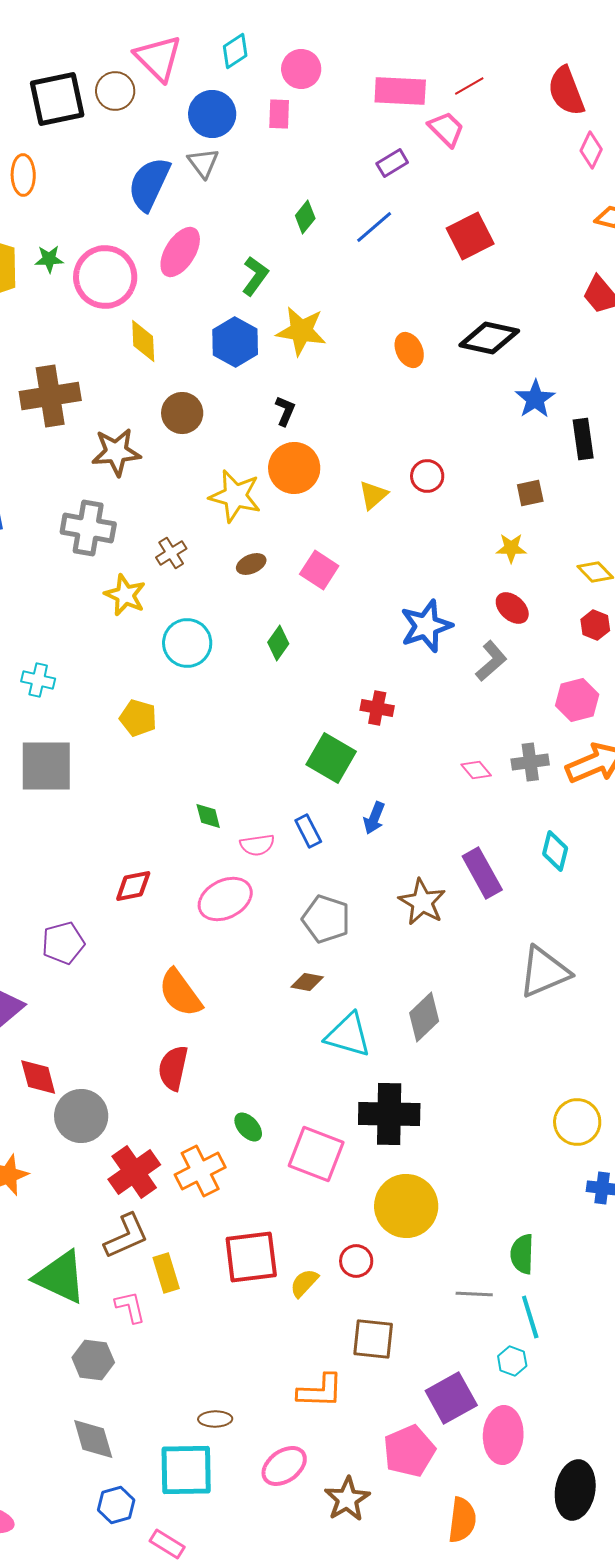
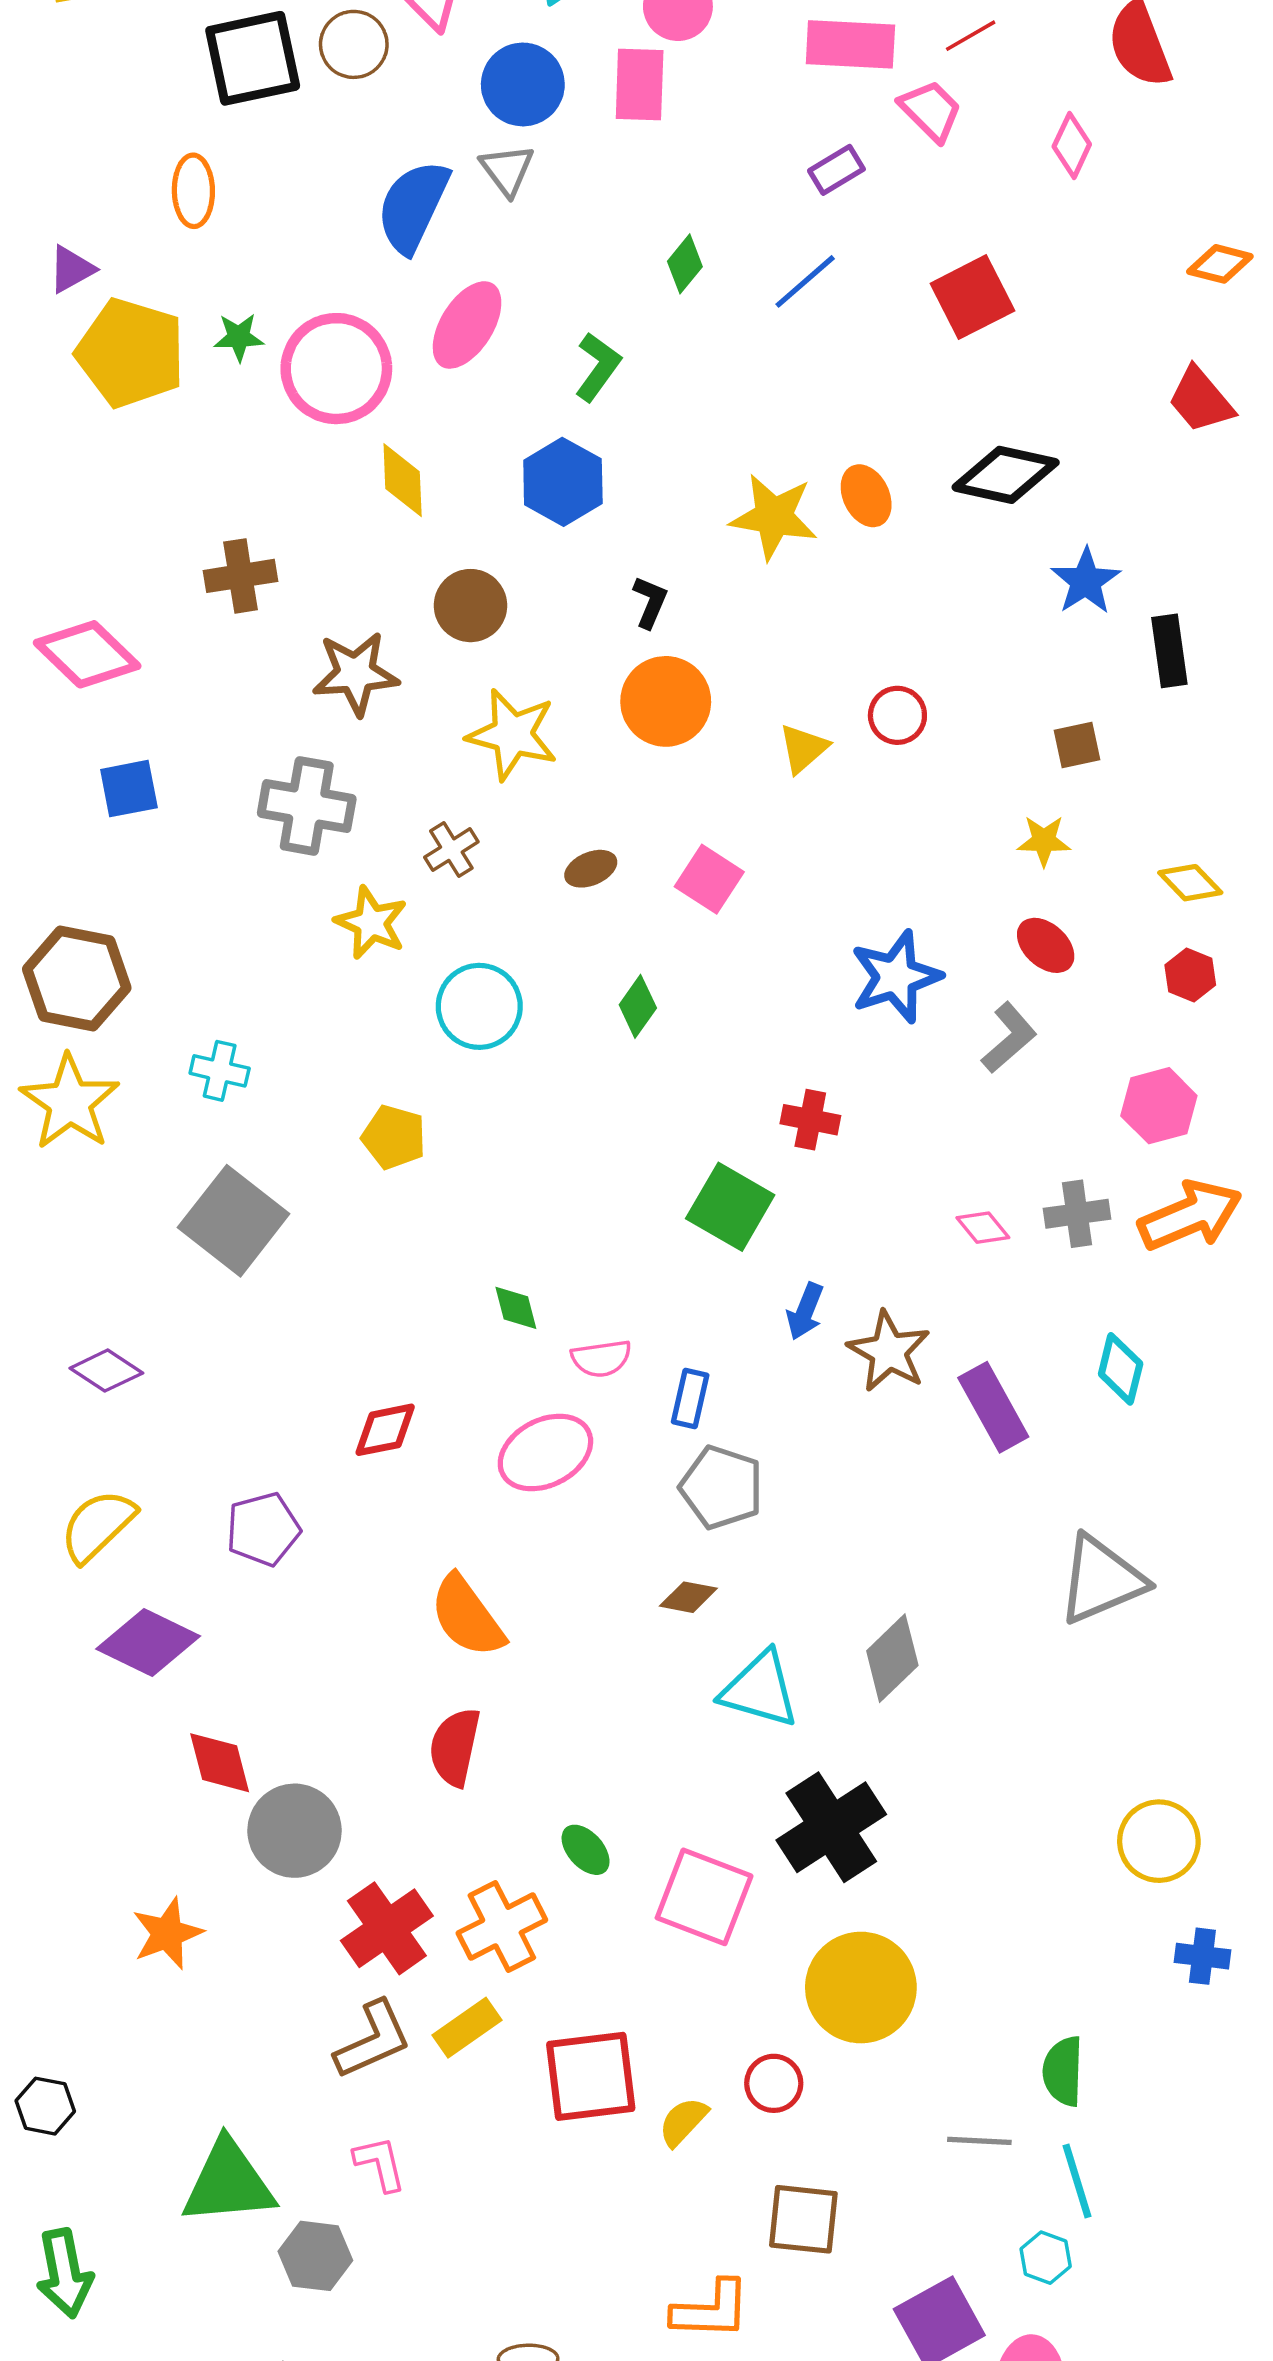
pink rectangle: (279, 114) -> (640, 84), size x1.4
pink diamond: (591, 150) -> (1072, 145), moved
yellow star: (301, 331) -> (774, 517), moved
brown cross: (50, 396) -> (240, 576), size x0.7
yellow star: (235, 496) -> (512, 735), moved
gray square: (46, 766) -> (234, 1221), turned 38
blue rectangle: (308, 831) -> (690, 1398), moved, turned 40
brown star: (422, 902) -> (889, 1351), moved
black cross: (389, 1114) -> (831, 1827), turned -34
yellow rectangle: (166, 1273) -> (467, 2028), moved, turned 72
green triangle: (60, 1277) -> (228, 2183), moved, turned -30

